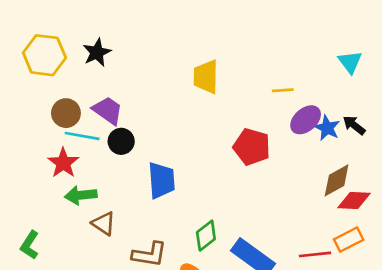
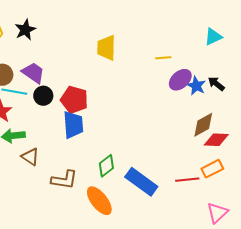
cyan triangle: (350, 62) -> (213, 37), turned 42
red pentagon: (252, 147) -> (74, 100), moved

